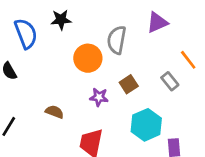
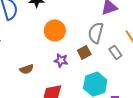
gray semicircle: (117, 40) -> (96, 33), moved
brown semicircle: (55, 112) -> (27, 69), turned 136

